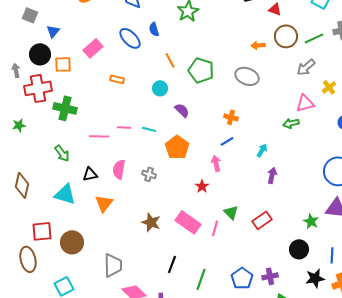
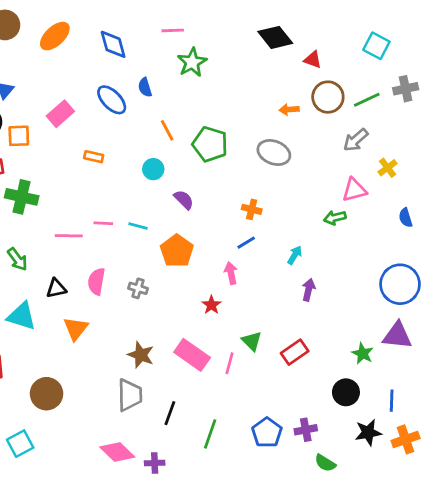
brown circle: (72, 242) -> (47, 394), moved
gray trapezoid: (113, 265) -> (130, 395), moved

